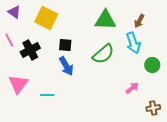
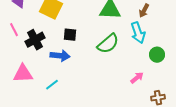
blue arrow: (66, 66) -> (60, 56), moved, turned -54
pink triangle: (18, 84) -> (23, 74), turned 50
cyan line: (47, 95) -> (52, 85), turned -40

